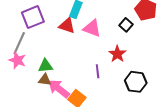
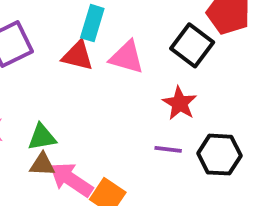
black square: (126, 25) -> (192, 45), size x1.5
purple line: (98, 71) -> (168, 149), moved, turned -72

